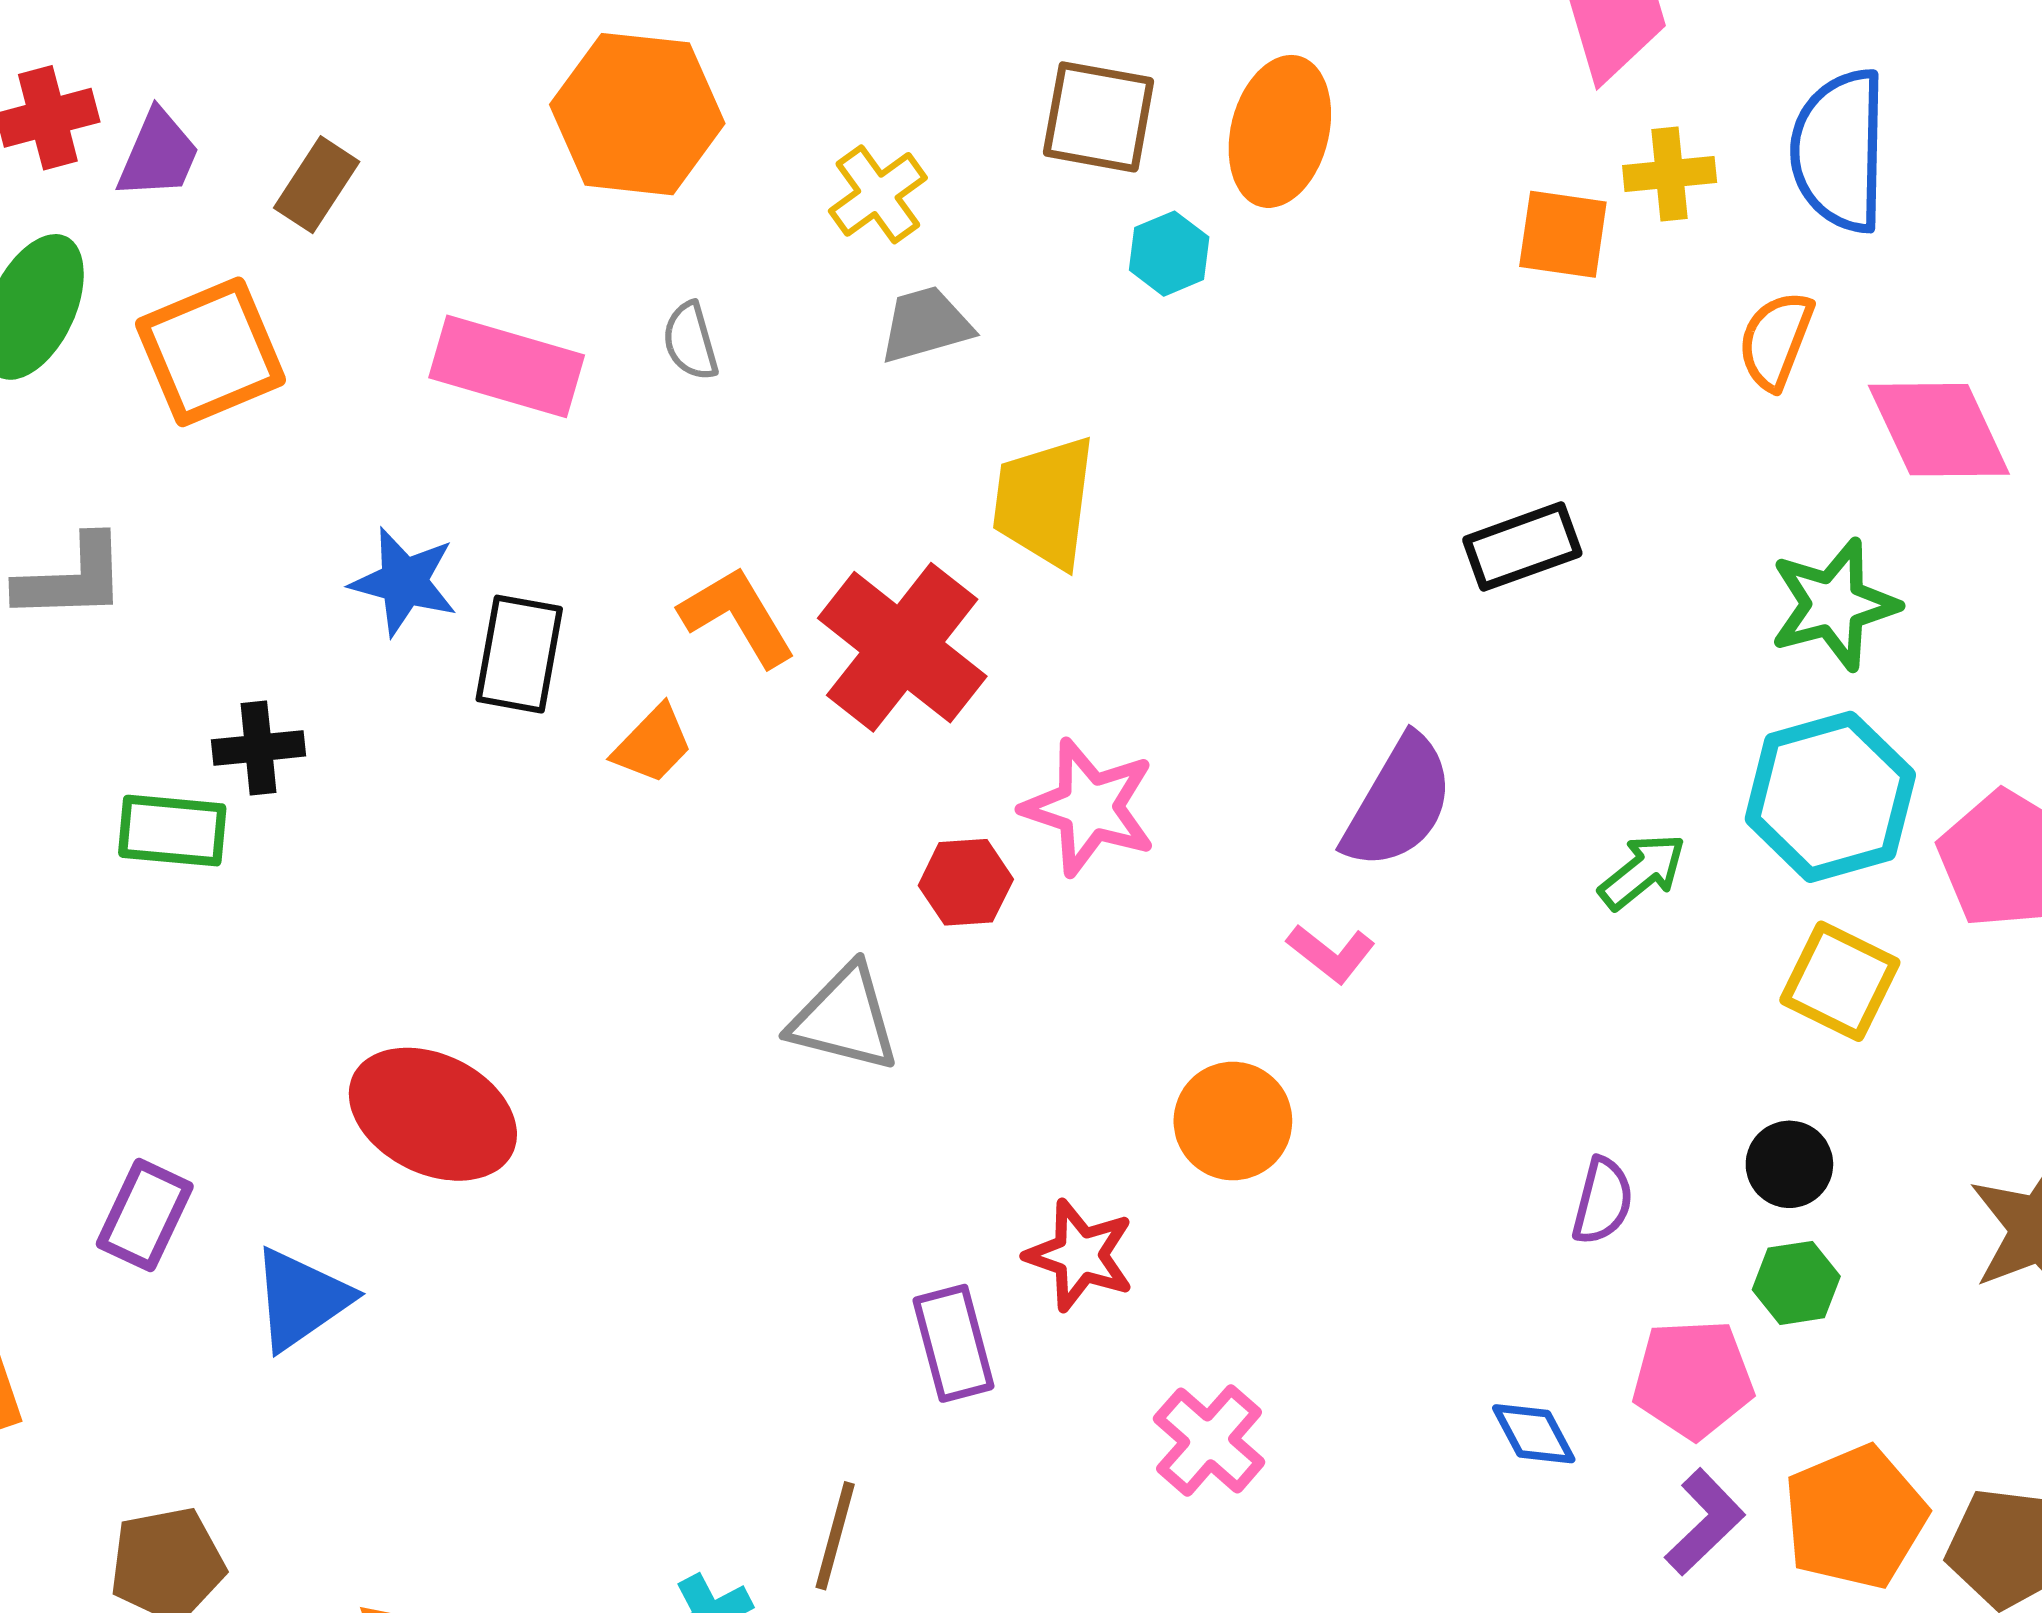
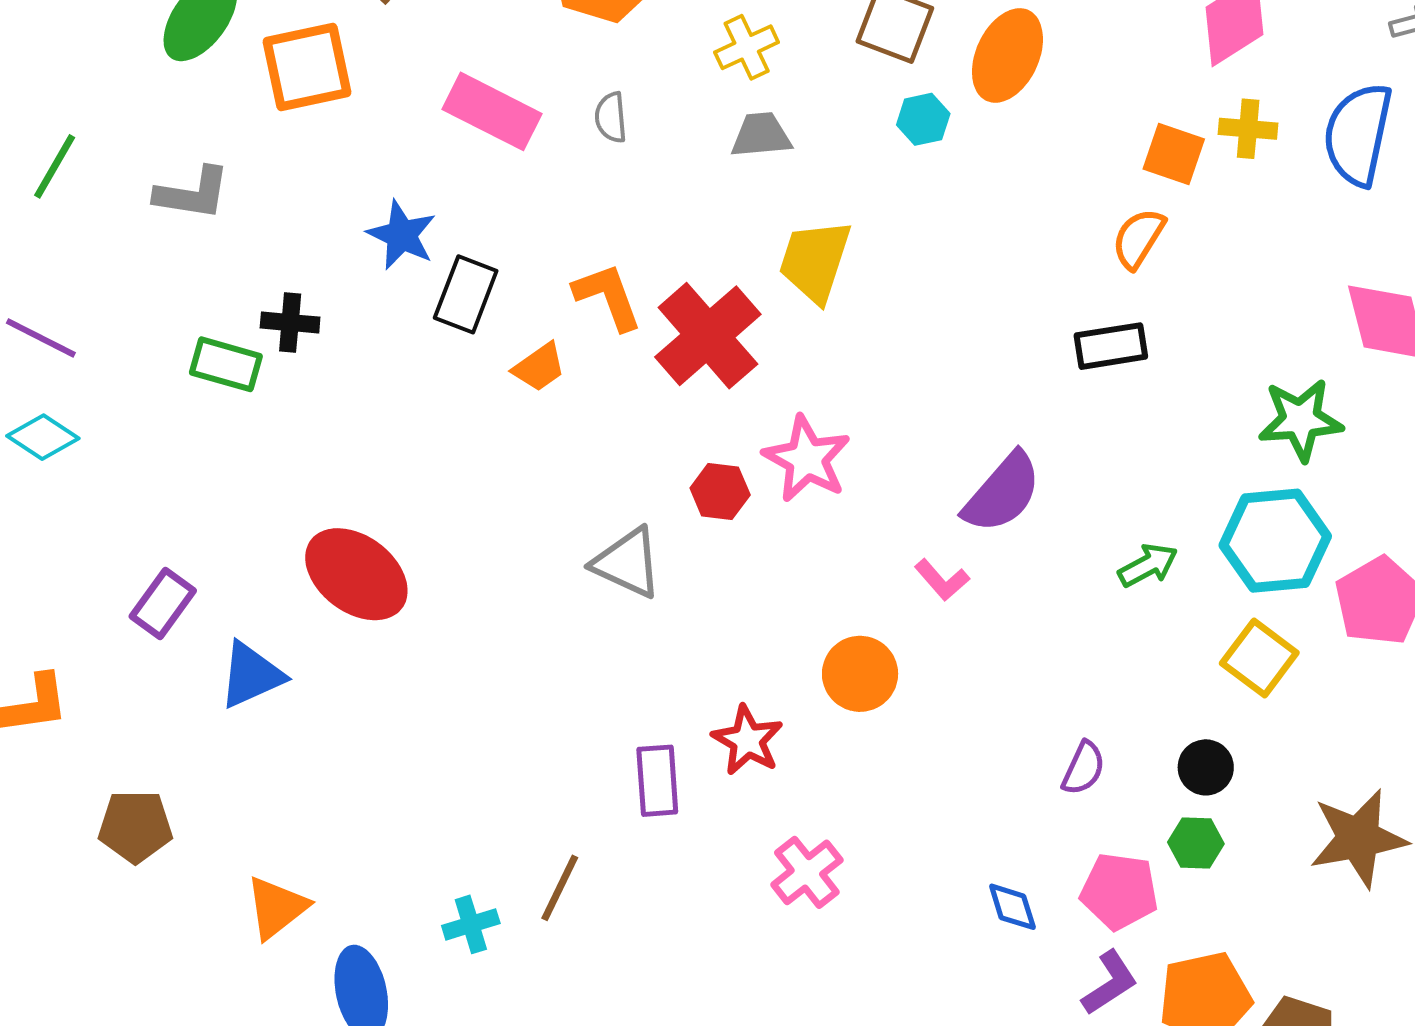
orange semicircle: (1776, 340) -> (1138, 238), moved

